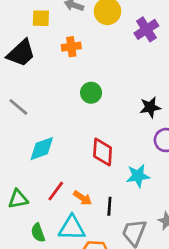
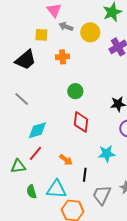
red diamond: (103, 152) -> (81, 122), moved
red line: (56, 191) -> (36, 153), moved
orange arrow: (82, 198) -> (66, 160), moved

